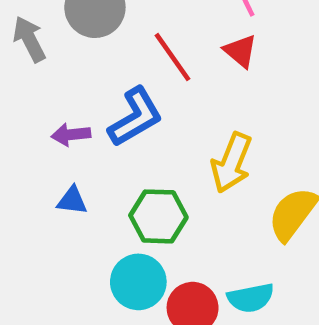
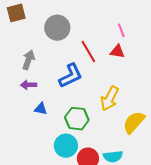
gray arrow: (29, 39) -> (28, 60), moved, turned 42
red triangle: (240, 51) -> (117, 51), turned -35
purple arrow: (71, 135) -> (29, 85), moved

